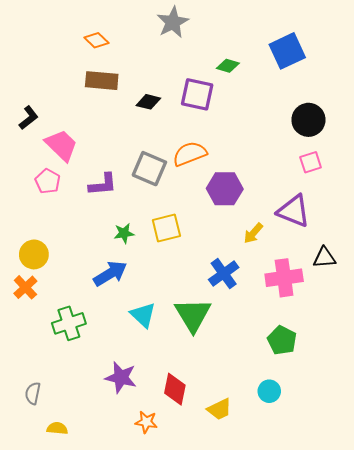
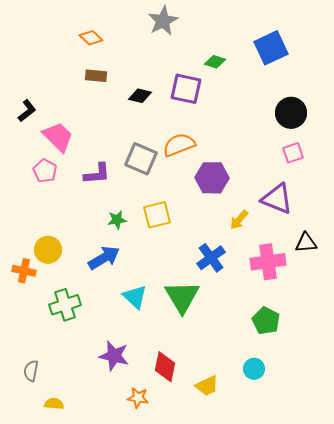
brown rectangle: (102, 81) -> (96, 76), size x0.7
yellow circle: (34, 254) -> (48, 250), moved
orange cross: (25, 287) -> (24, 271), turned -35

